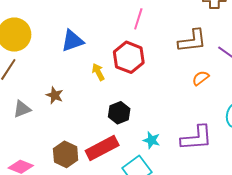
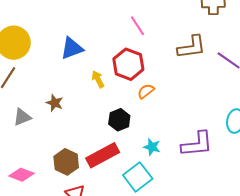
pink line: (138, 19) -> (137, 26), turned -50
orange semicircle: (201, 78) -> (146, 91), moved

